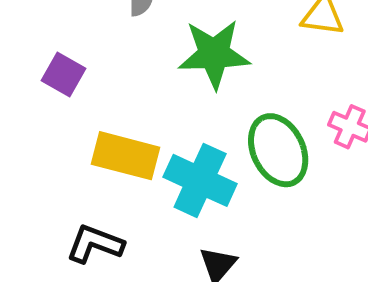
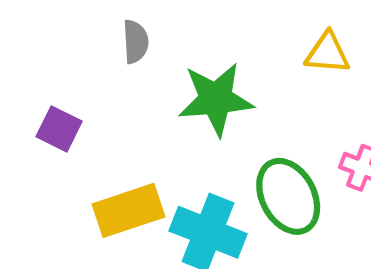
yellow rectangle: (125, 156) -> (129, 210), turned -30

